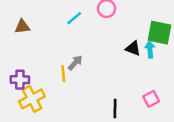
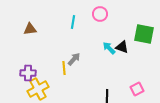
cyan line: (74, 18) -> (73, 22), turned -40
cyan arrow: (150, 50) -> (109, 48), moved, turned -40

